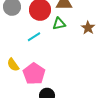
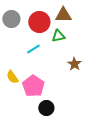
brown star: (88, 28) -> (74, 64), moved

